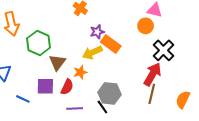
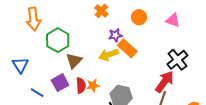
orange circle: (146, 26) -> (139, 17), moved
orange star: (80, 72) -> (93, 85), moved
purple square: (45, 86) -> (60, 83), turned -36
red semicircle: (67, 87) -> (81, 85), turned -35

